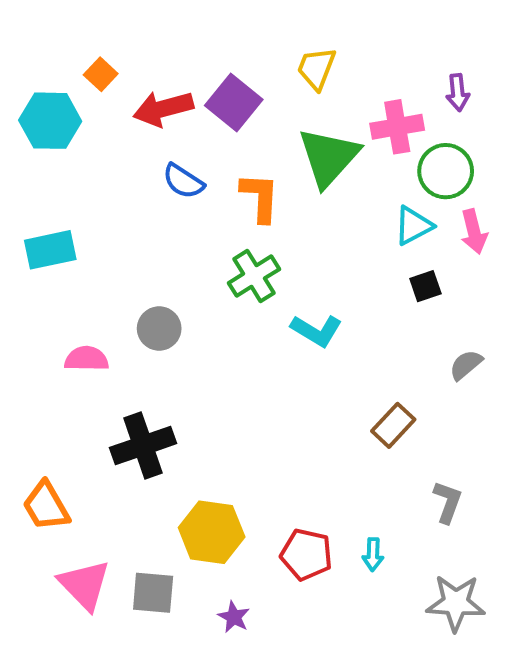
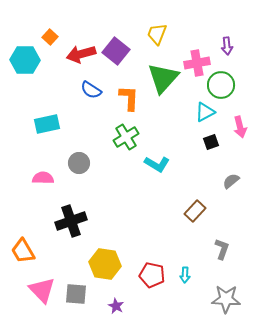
pink arrow: (474, 232) -> (240, 127), moved
cyan rectangle: (50, 250) -> (47, 124), moved

